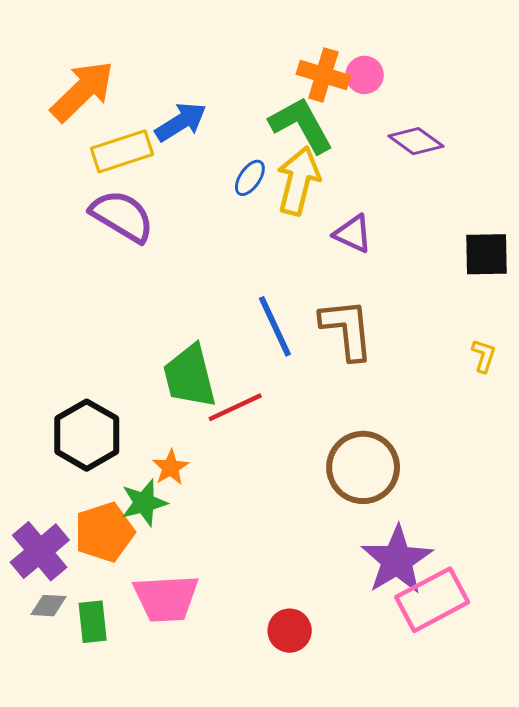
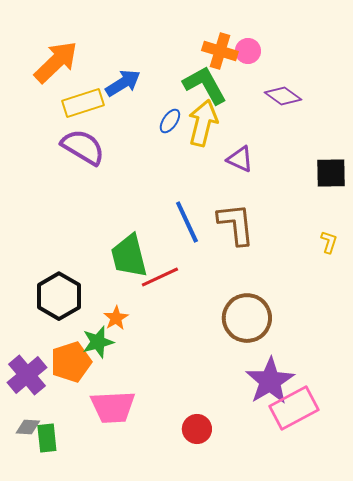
gray diamond: (49, 606) -> (28, 427), moved
green rectangle: (93, 622) -> (47, 438), moved

